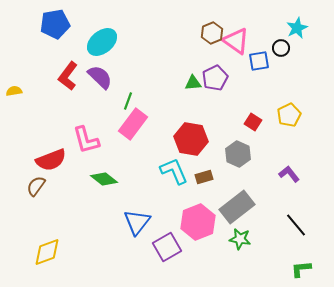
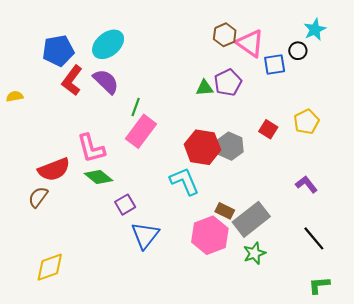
blue pentagon: (55, 24) -> (58, 51), moved
gray hexagon: (238, 154) -> (230, 146), moved
brown rectangle: (204, 177) -> (225, 211), moved, turned 42
green diamond: (104, 179) -> (99, 177), moved
green star: (240, 239) -> (254, 253), turned -30
purple square: (167, 247) -> (125, 205), moved, size x0.7

